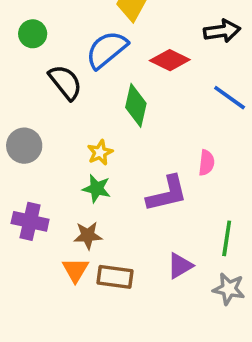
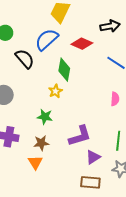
yellow star: (100, 152) -> (55, 91), moved
pink semicircle: (206, 163) -> (115, 99), moved
purple L-shape: (167, 194) -> (80, 136), moved
brown rectangle: (115, 277) -> (90, 182), moved

